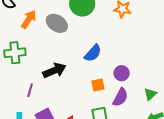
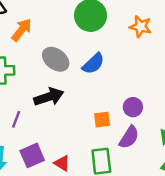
gray ellipse: (57, 23) -> (56, 59), moved
blue semicircle: (93, 53) -> (93, 64), moved

